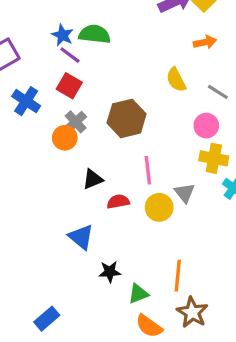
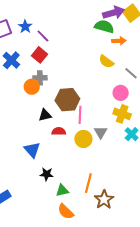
green semicircle: (95, 34) -> (104, 26), moved
blue star: (63, 35) -> (25, 27), moved
orange arrow: (205, 42) -> (119, 41), moved
yellow semicircle: (176, 80) -> (106, 62), turned -35
brown hexagon: (127, 118) -> (67, 100), moved
gray cross: (76, 122) -> (40, 78), turned 32
brown star: (192, 312) -> (104, 200), moved

